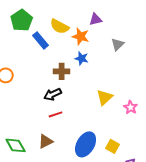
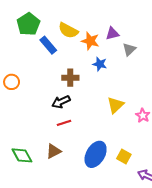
purple triangle: (96, 19) -> (112, 34), moved
blue star: (82, 58) -> (100, 64), moved

